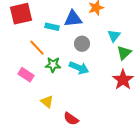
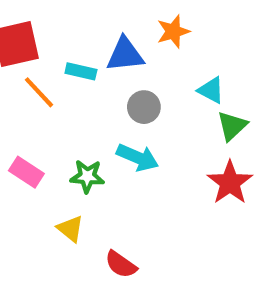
cyan triangle: (114, 36) -> (211, 90), turned -40
orange line: (37, 48) -> (39, 92), moved
green star: (53, 65) -> (87, 176), moved

